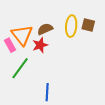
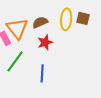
red star: (40, 45) -> (45, 42), moved
blue line: (47, 92) -> (42, 73), moved

